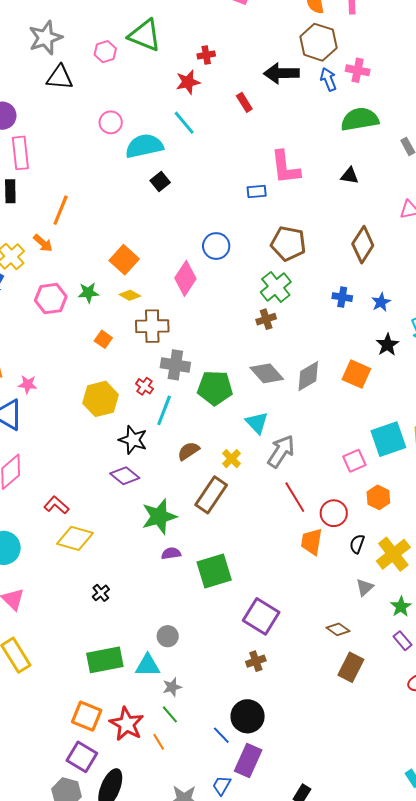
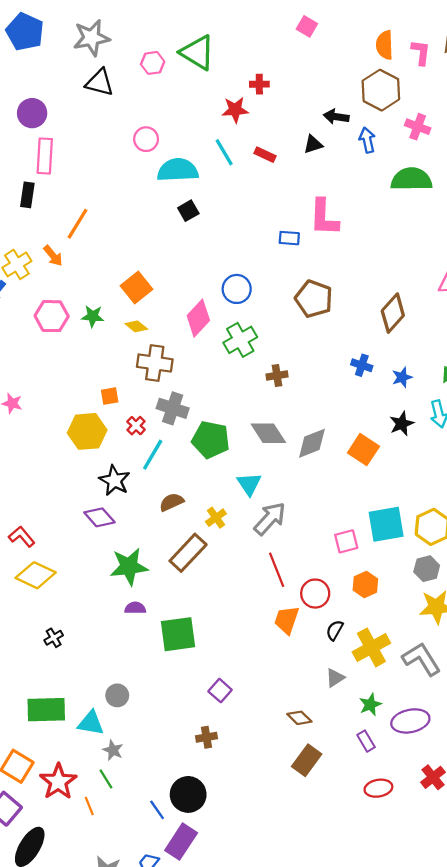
black arrow: (281, 73) -> (336, 117), size x0.7
blue arrow: (328, 79) -> (367, 140), moved
red rectangle: (244, 102) -> (265, 155), moved, turned -42
black triangle: (350, 176) -> (313, 144), moved, turned -36
green cross: (276, 287) -> (240, 340), moved
orange square: (103, 339) -> (110, 396), moved, turned 36
purple square: (261, 616) -> (220, 691), size x0.6
gray star: (172, 687) -> (113, 750), turned 30

